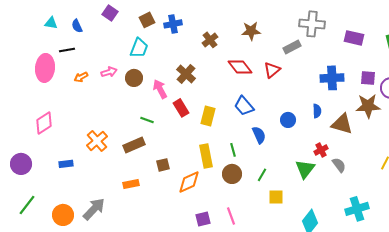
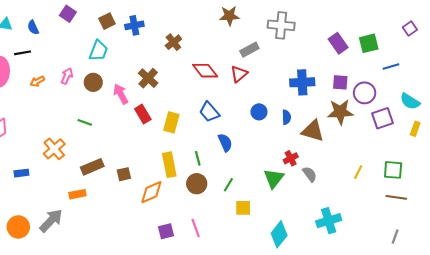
brown star: (251, 31) -> (229, 16), moved
purple rectangle: (354, 38) -> (338, 43), moved, turned 42
gray rectangle: (292, 47) -> (249, 50), moved
pink arrow: (109, 72) -> (67, 76), turned -49
green line: (147, 120) -> (85, 122), moved
blue circle: (288, 120) -> (259, 112), moved
brown rectangle: (134, 145) -> (92, 167), moved
orange rectangle: (131, 184) -> (77, 194), moved

